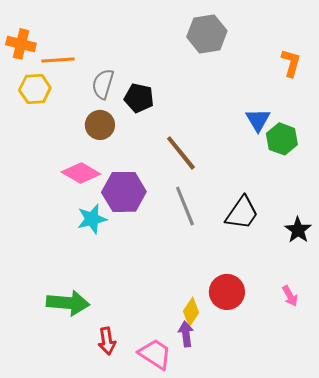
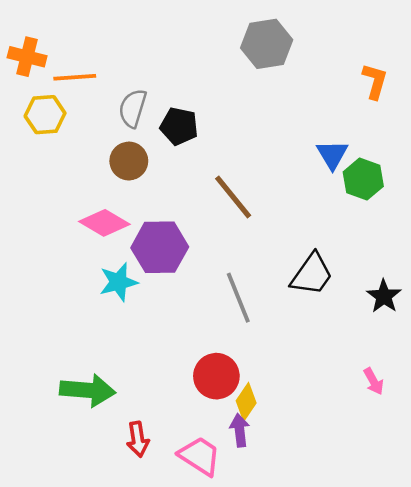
gray line: (185, 206) -> (238, 298), moved
red circle: (227, 292) -> (216, 376), moved

